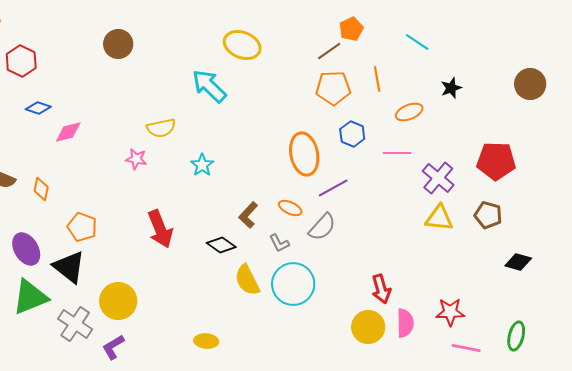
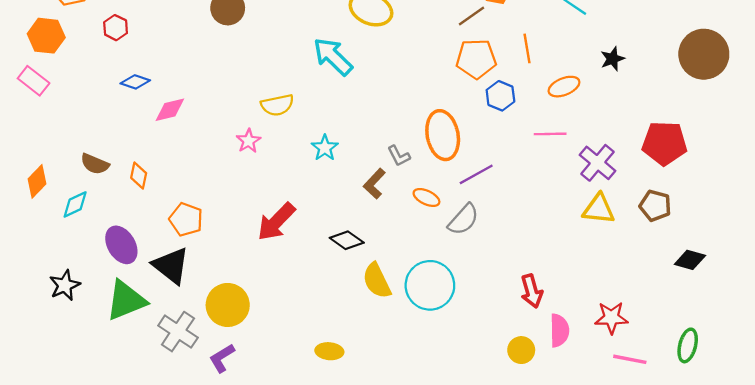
red hexagon: (21, 61) -> (116, 28), size x0.7
brown circle: (530, 84) -> (704, 54), size x1.4
blue hexagon: (352, 134) -> (500, 96), moved
pink star: (136, 159) -> (248, 141), turned 30
brown L-shape: (248, 215) -> (374, 184), moved
red arrow: (160, 229) -> (276, 222), turned 66
gray L-shape: (279, 243) -> (399, 156), moved
yellow circle: (368, 327) -> (521, 350), moved, size x0.7

